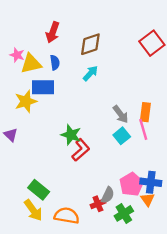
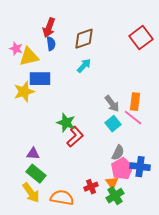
blue semicircle: (55, 63) -> (51, 44), moved
pink line: (143, 129) -> (133, 118), turned -36
purple triangle: (11, 135) -> (33, 154), moved, turned -40
gray semicircle: (108, 195) -> (118, 153), moved
orange triangle: (148, 199) -> (112, 183), moved

